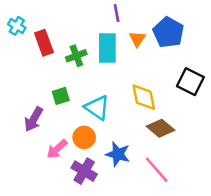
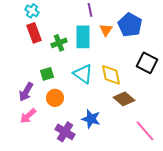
cyan cross: (17, 26) -> (32, 11), moved
cyan triangle: (97, 108) -> (83, 74), moved
orange circle: (84, 137) -> (55, 98), moved
pink arrow: (57, 149) -> (28, 116), moved
pink line: (157, 170) -> (145, 131), moved

